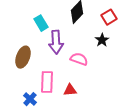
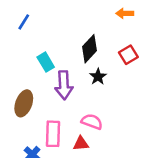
black star: (102, 40) -> (98, 77), moved
pink semicircle: (79, 59) -> (92, 122), moved

